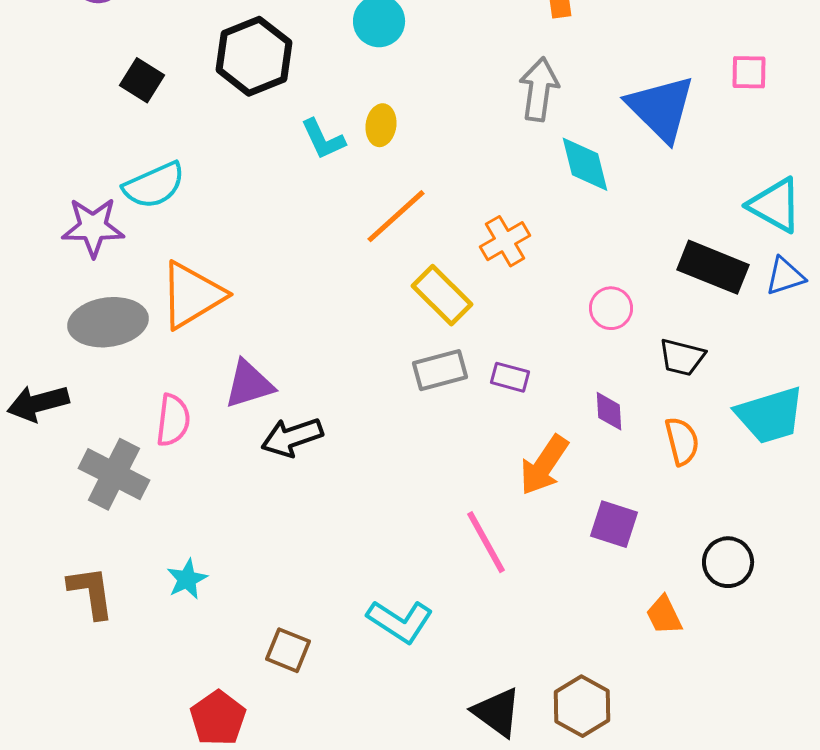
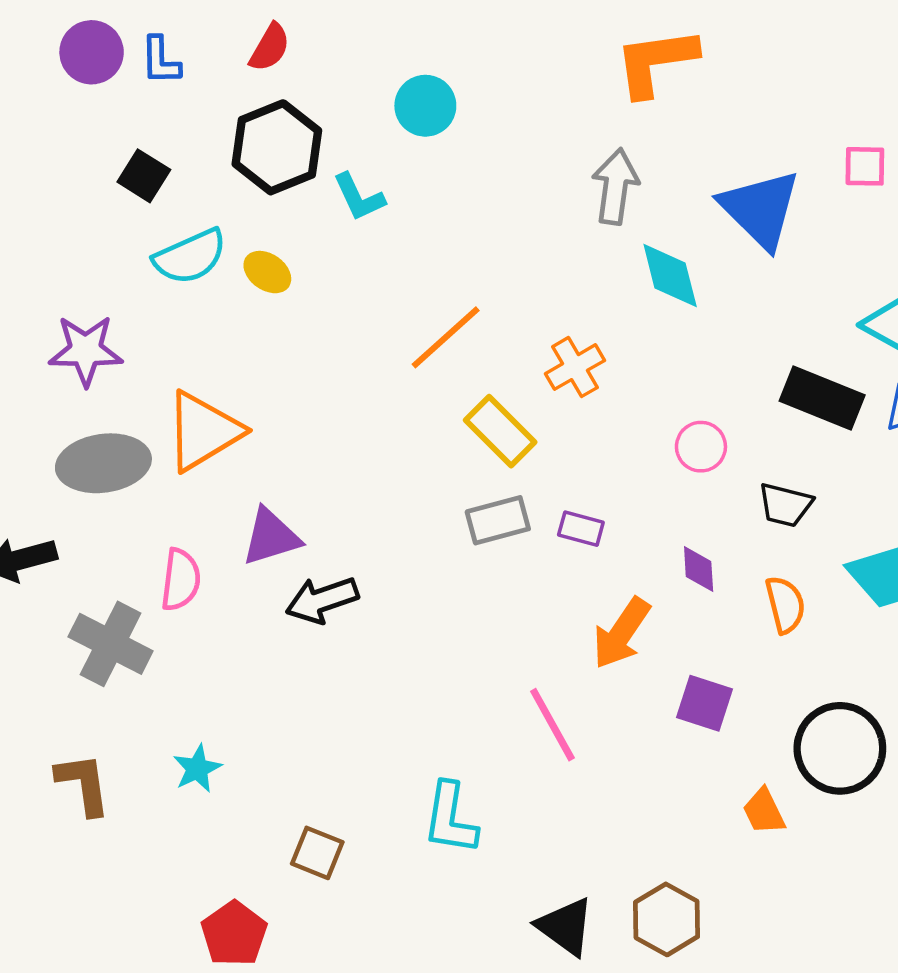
yellow ellipse: (381, 125) -> (267, 272), moved, turned -63
cyan L-shape: (323, 139) -> (359, 197), moved
cyan semicircle: (154, 185) -> (190, 257), moved
black circle: (728, 562) -> (840, 748), size x1.5
cyan L-shape: (400, 621) -> (450, 818), turned 66

